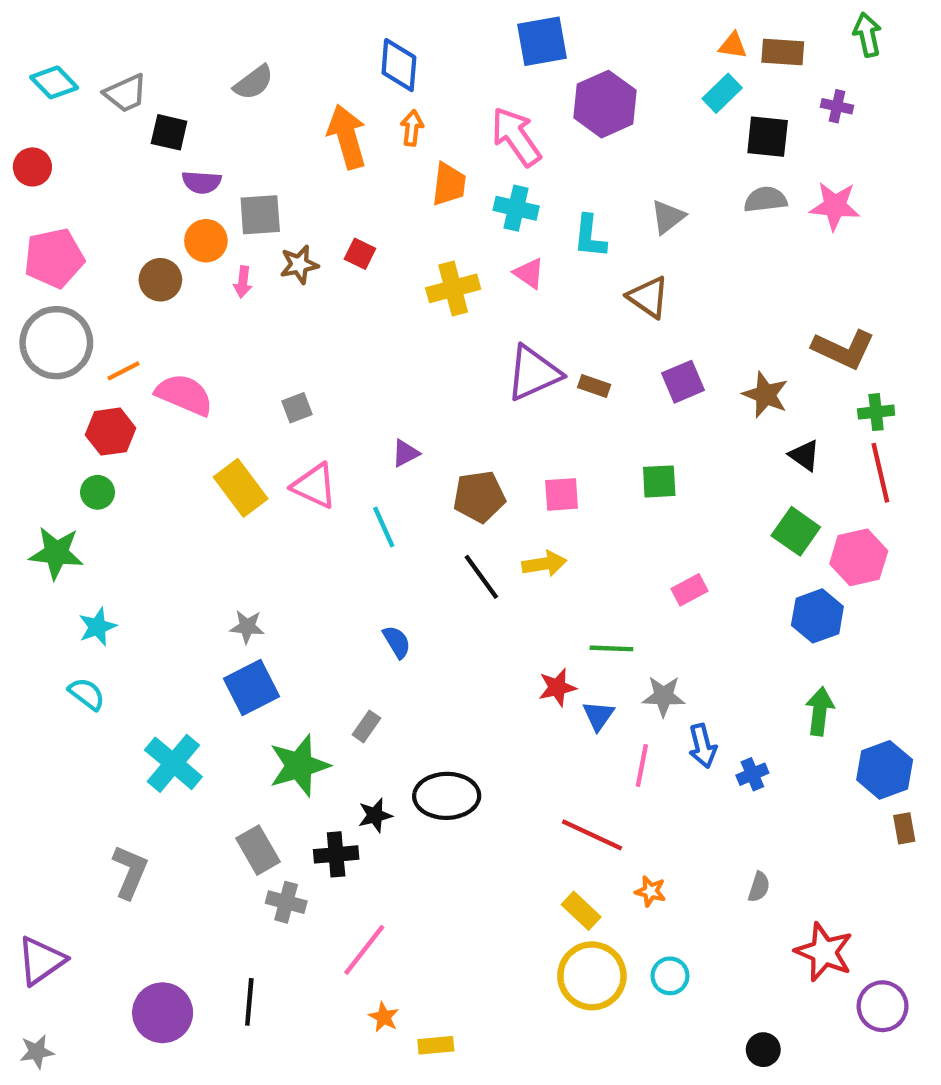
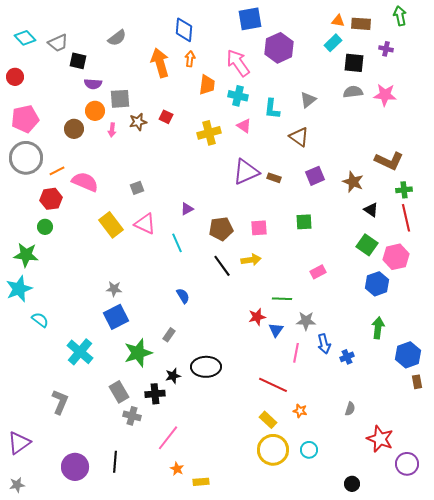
cyan star: (98, 627) -> (19, 289), moved, size x1.5

